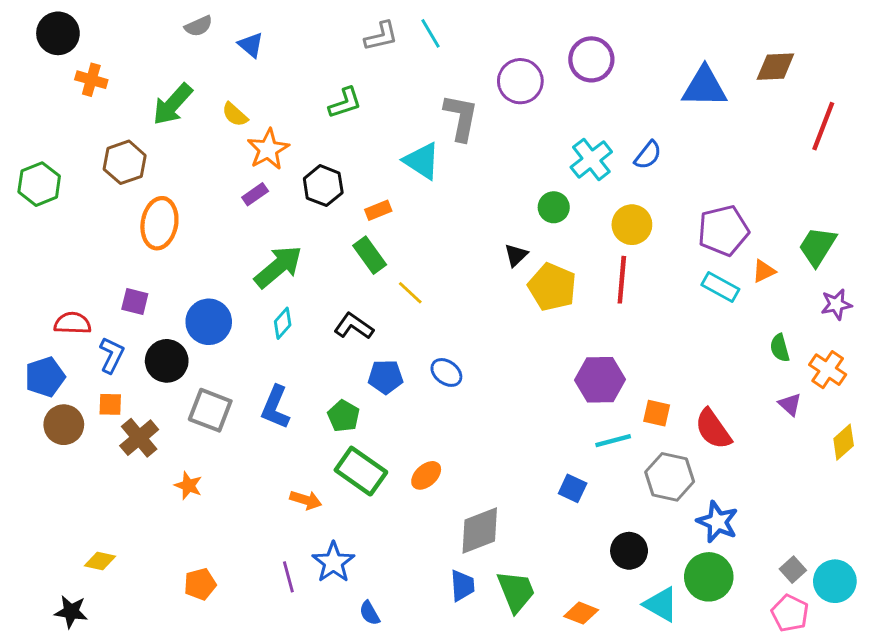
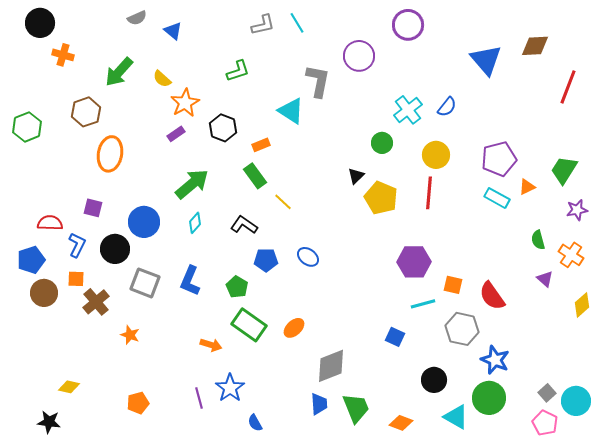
purple circle: (591, 59) -> (408, 25), moved
blue triangle: (704, 87) -> (486, 60), turned 48

